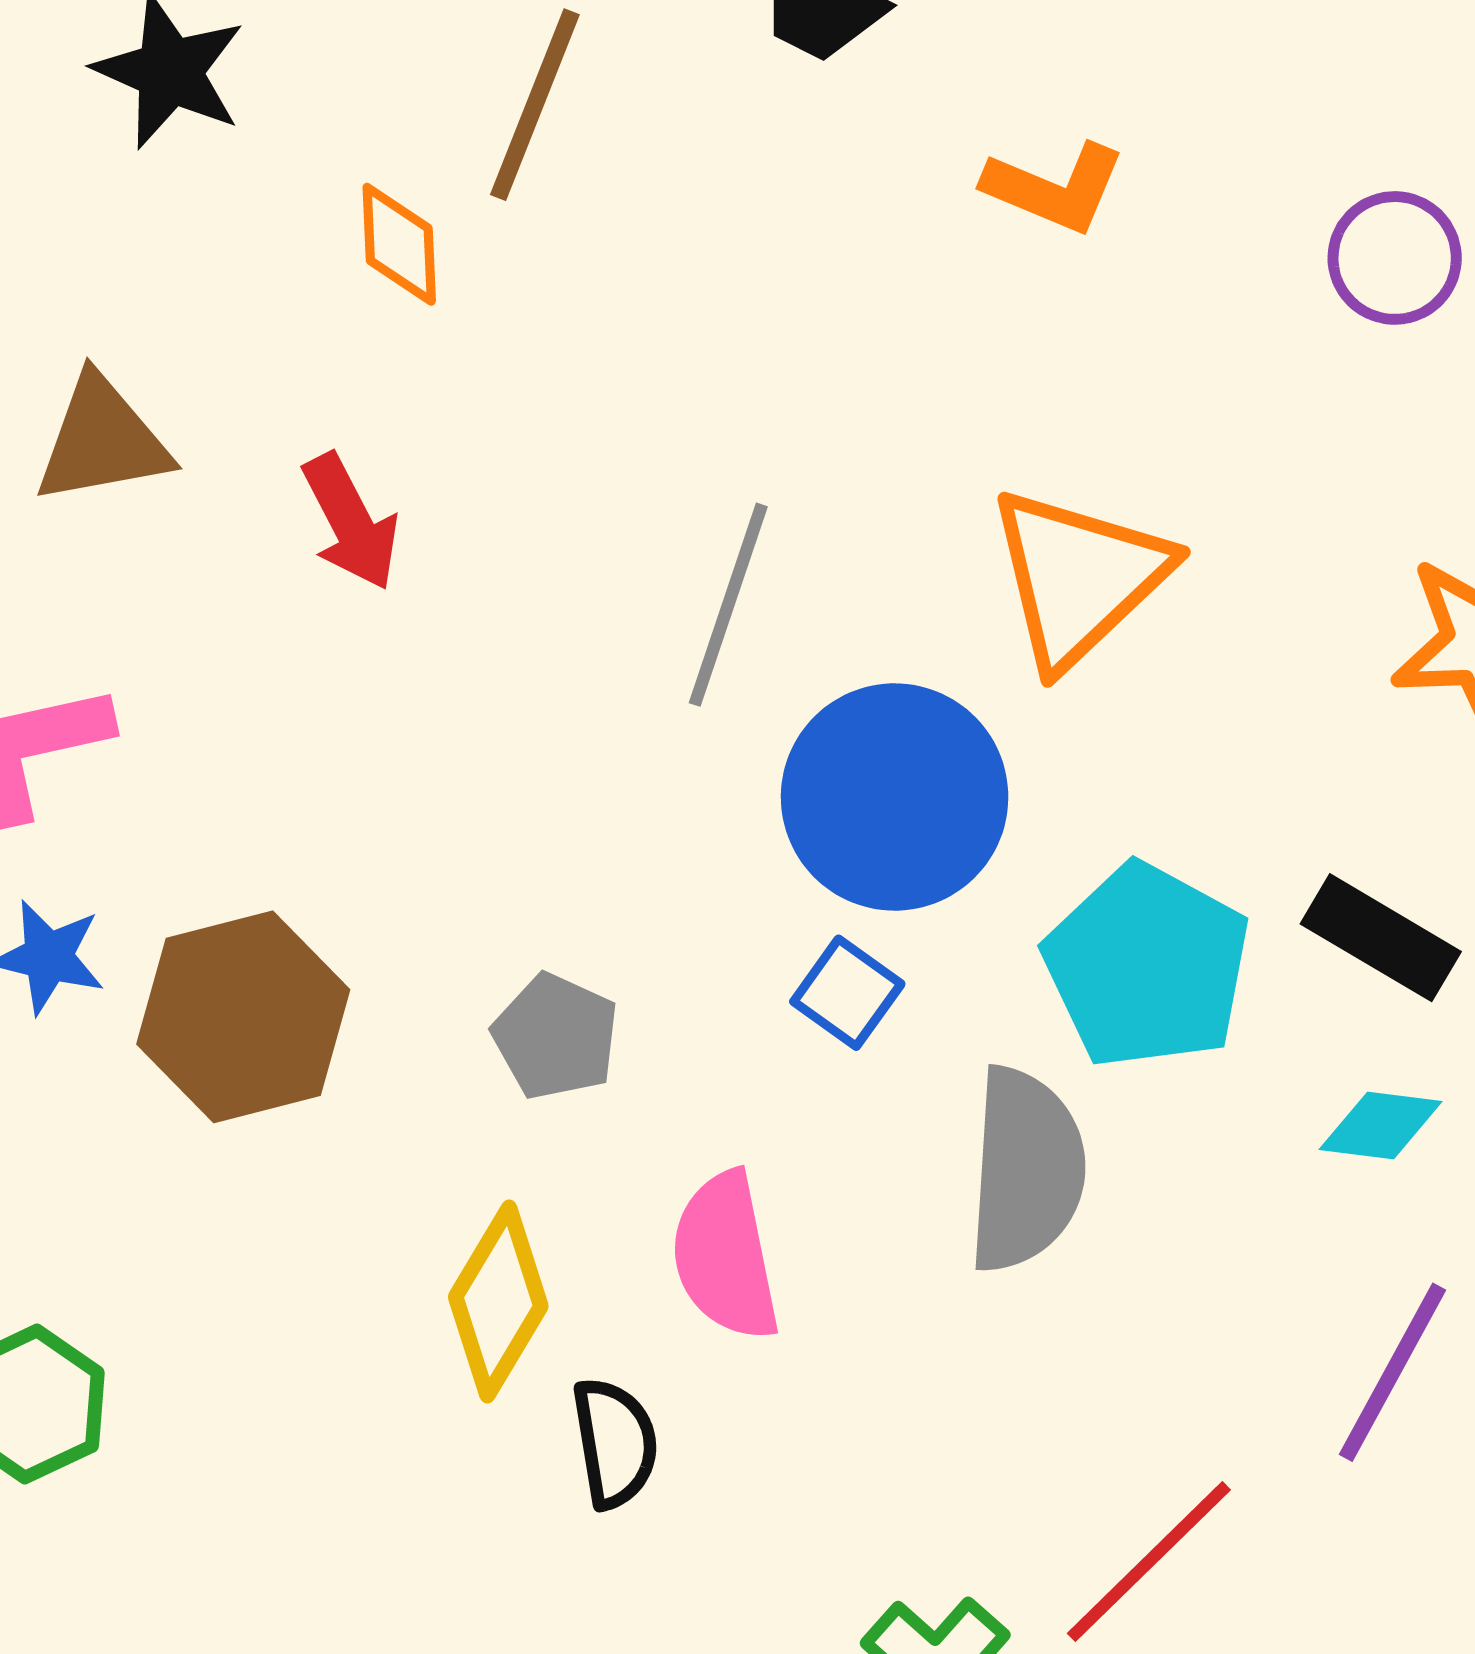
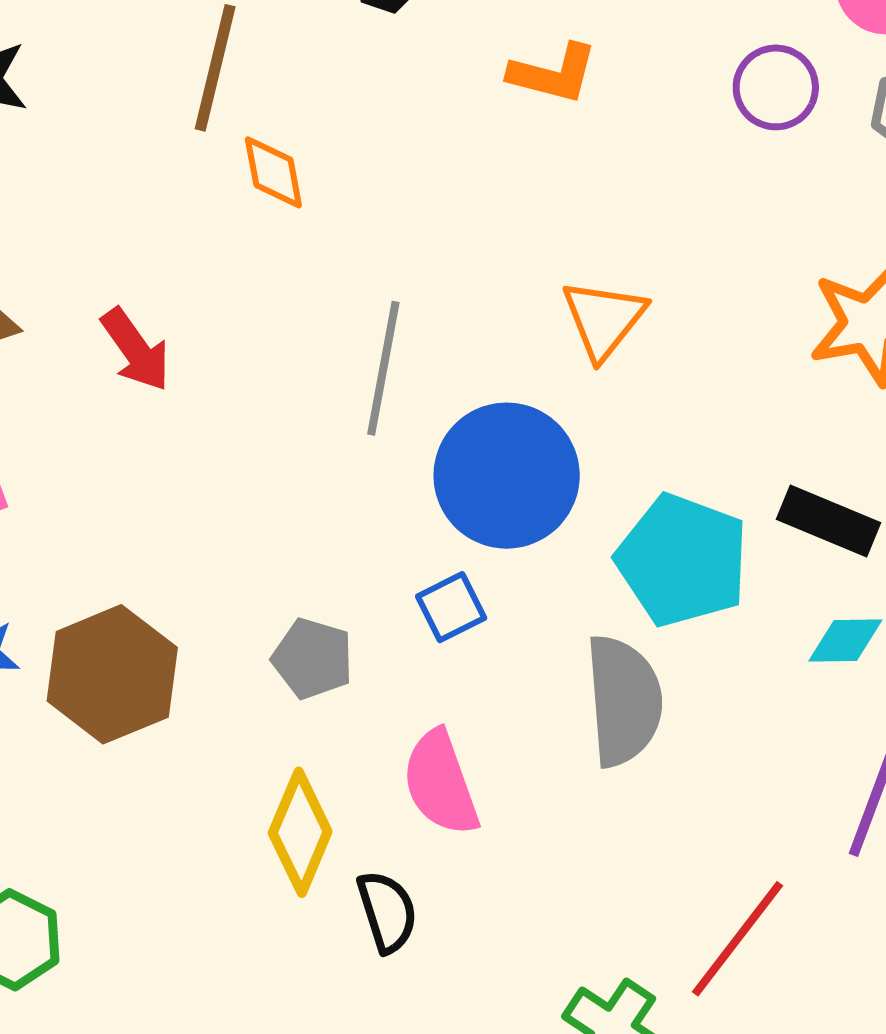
orange diamond: (399, 244) -> (273, 172), moved
orange triangle: (1079, 577) -> (604, 319), size x0.7
blue square: (847, 993) -> (451, 607), moved, turned 36

